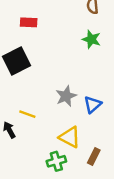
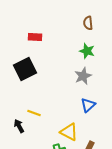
gray star: (66, 96) -> (83, 76), moved

